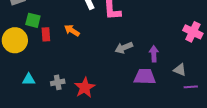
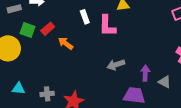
red rectangle: (46, 34) -> (48, 29), moved, turned 48
gray triangle: (180, 70) -> (165, 82), moved

